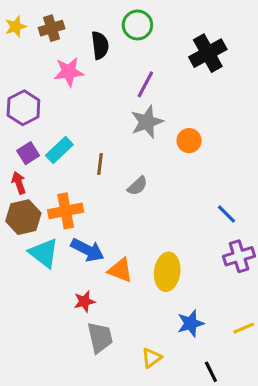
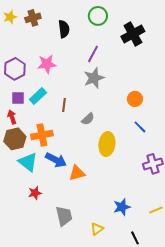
green circle: (137, 25) -> (98, 16), moved
pink star: (69, 72) -> (47, 64), moved
orange circle: (189, 141) -> (135, 99), moved
purple square: (28, 153) -> (18, 98), turned 32
blue line: (227, 214) -> (140, 127), moved
orange triangle: (120, 270) -> (77, 173), turned -36
yellow ellipse: (167, 272) -> (107, 144), moved
red star: (84, 302) -> (35, 193), moved

